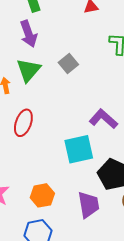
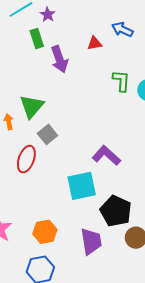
purple arrow: (29, 34) -> (59, 59), moved
gray square: (68, 64) -> (47, 134), moved

